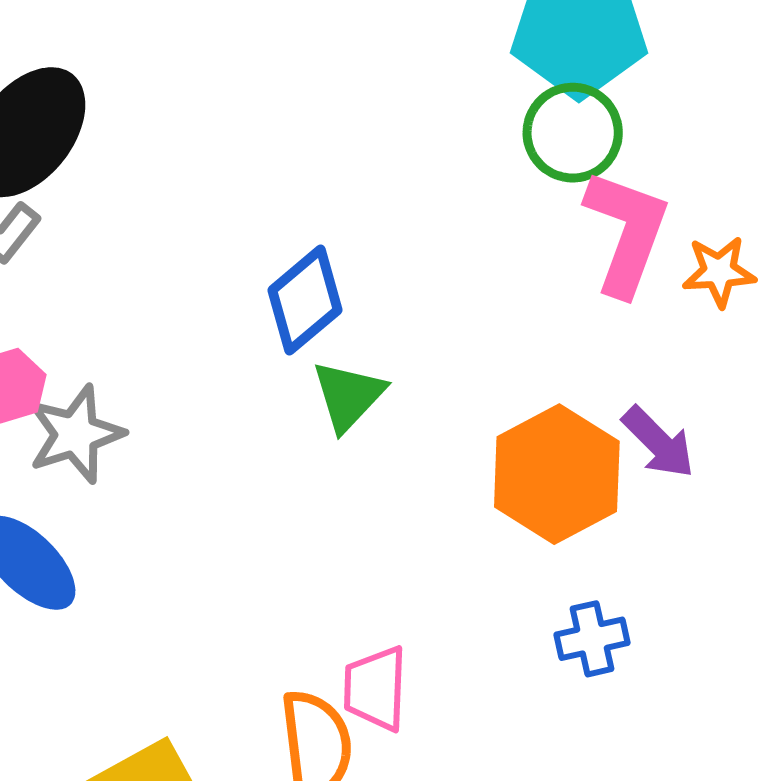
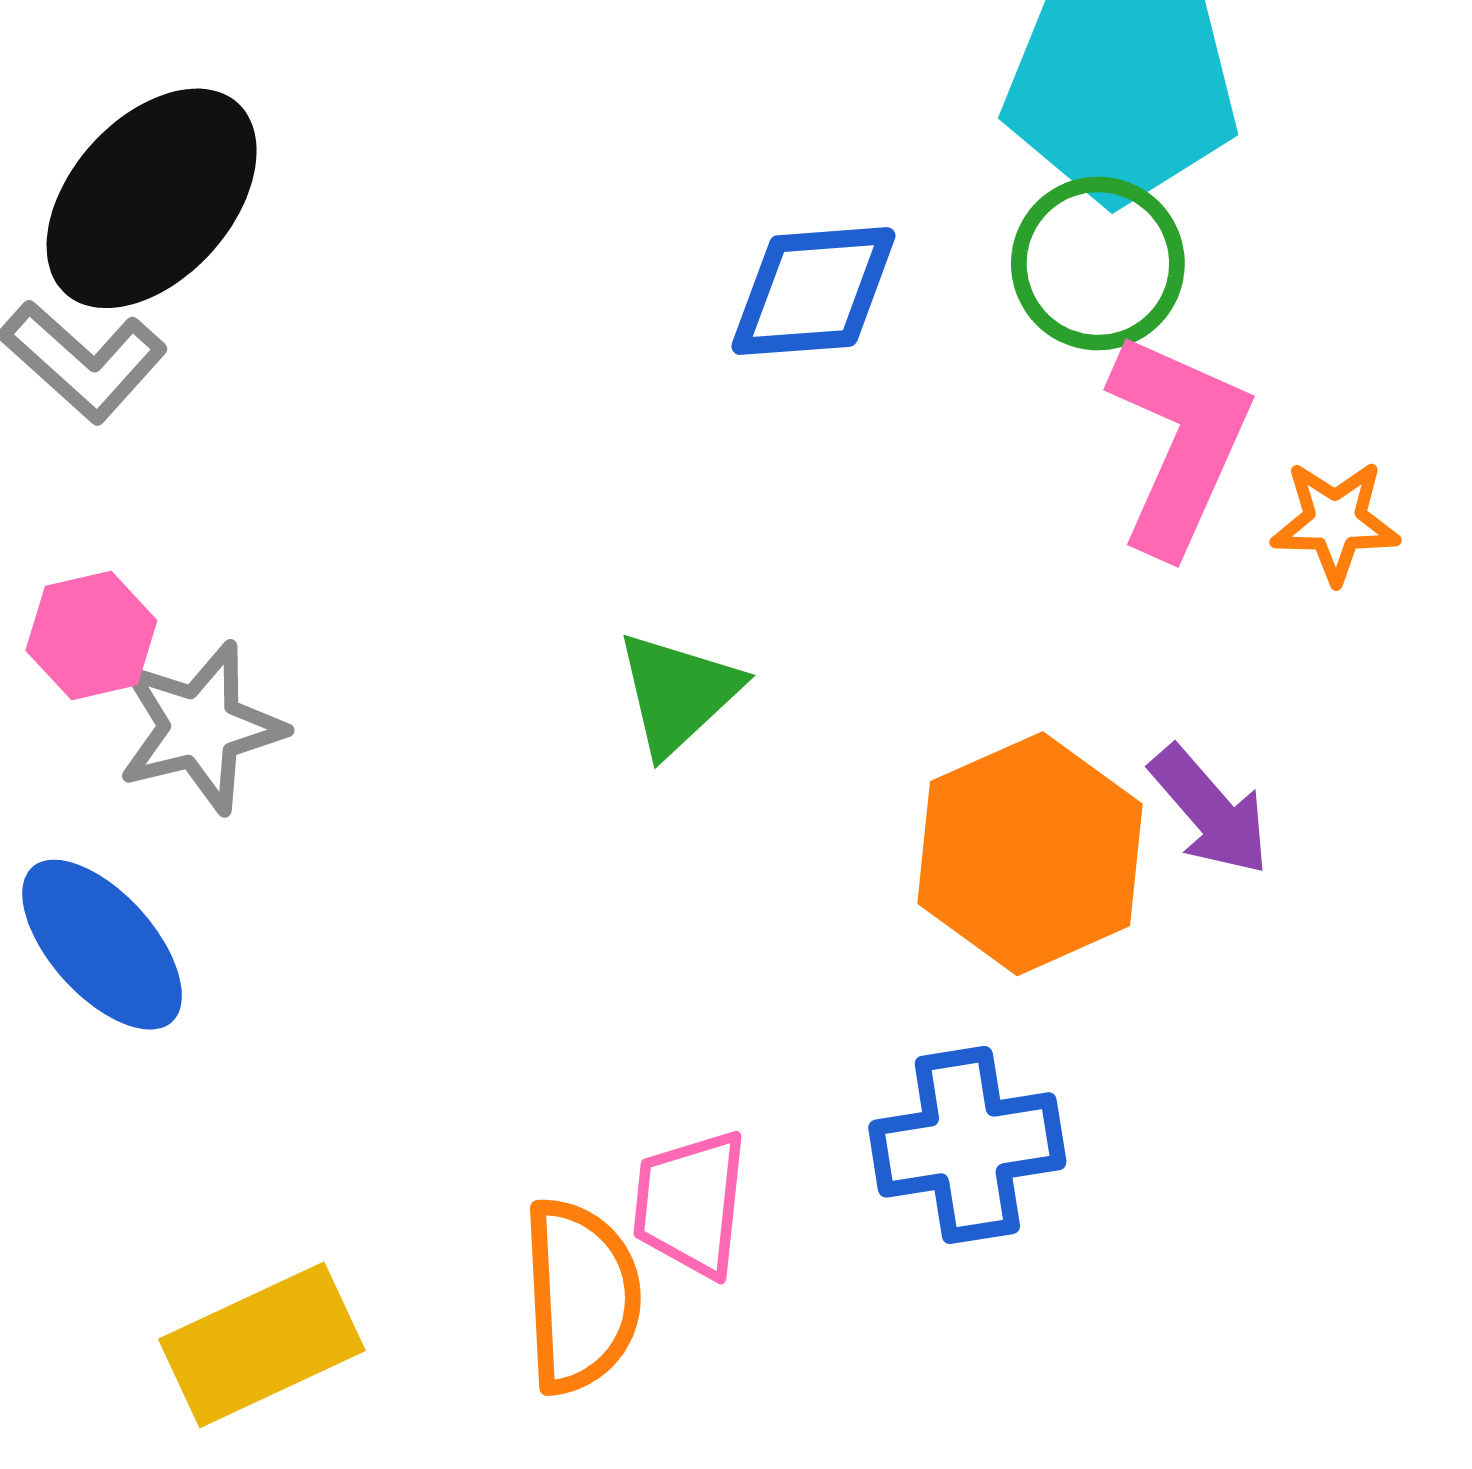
blue diamond: (305, 300) -> (813, 291), moved, turned 32
blue cross: (592, 639) -> (967, 1145), moved, size x1.5

